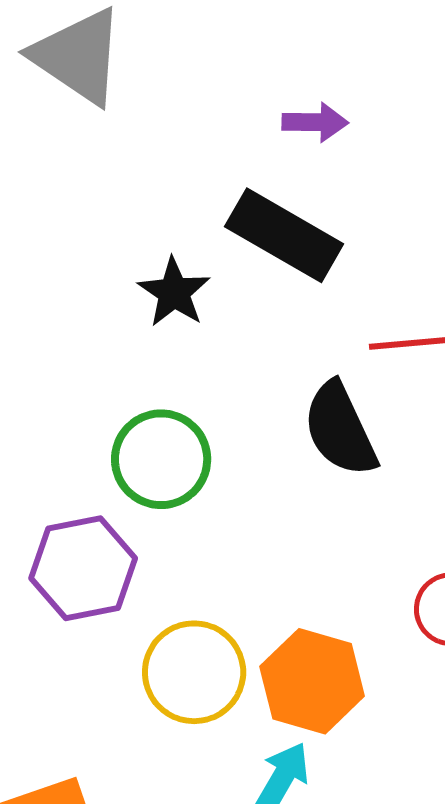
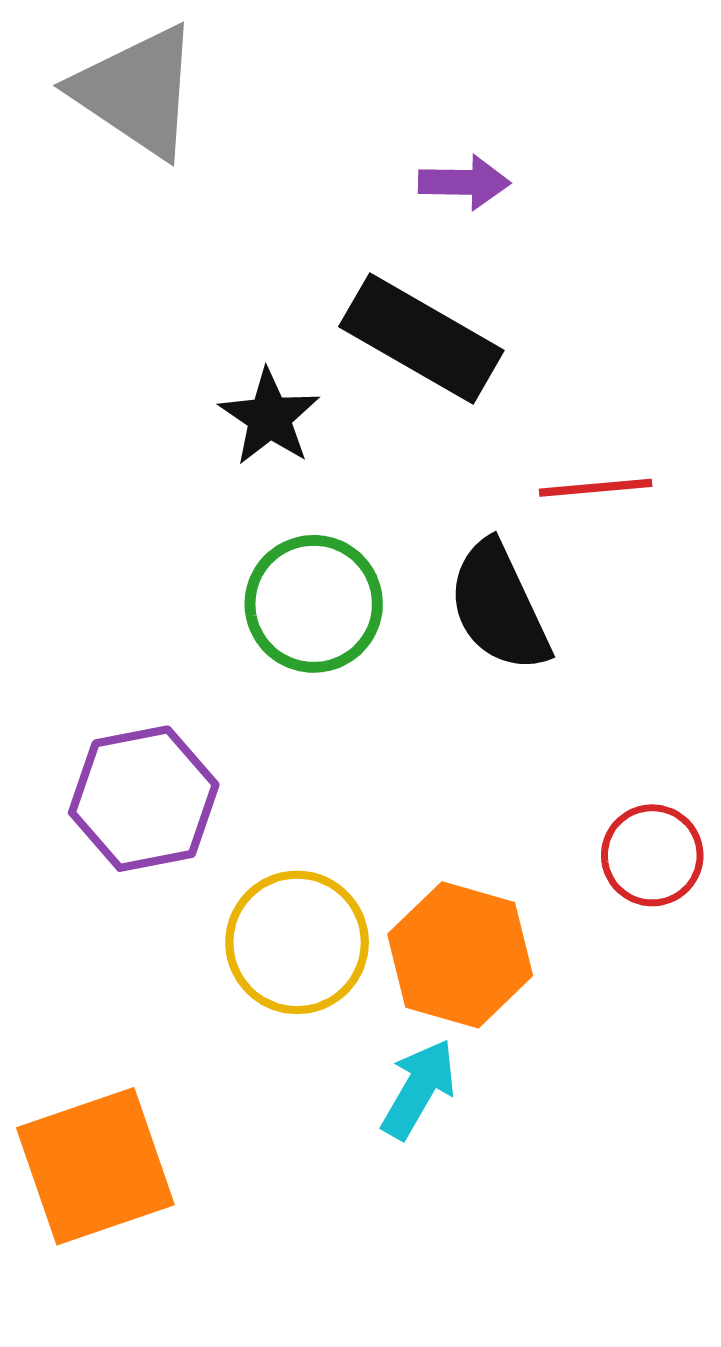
green circle: (161, 459) -> (314, 604), moved

